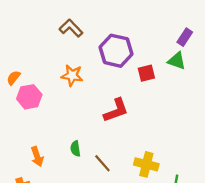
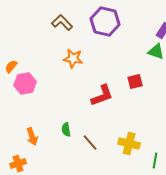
purple hexagon: (116, 51) -> (105, 22), moved
red square: (146, 73) -> (135, 82), moved
orange star: (72, 75) -> (73, 59), moved

